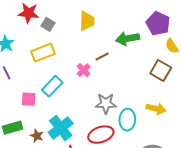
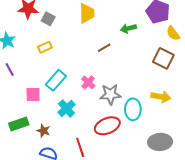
green arrow: (128, 39) -> (128, 28), size x0.7
yellow rectangle: (43, 53) -> (45, 47), size x0.6
pink cross: (84, 70) -> (88, 82), moved
cyan cross: (61, 128) -> (67, 108), moved, size x0.7

